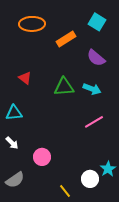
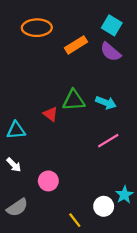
purple semicircle: (96, 58) -> (111, 52), moved
red triangle: (25, 78) -> (51, 114), moved

